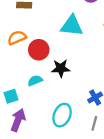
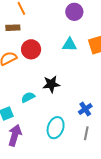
cyan triangle: (72, 26) -> (70, 45), moved, size x0.7
red circle: (39, 50) -> (31, 49), moved

